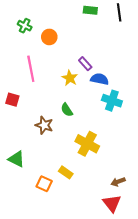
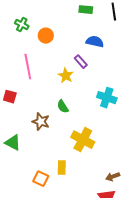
blue semicircle: (100, 79) -> (95, 42), moved
green triangle: (16, 159) -> (13, 143), moved
yellow rectangle: (66, 172) -> (62, 168), turned 56

